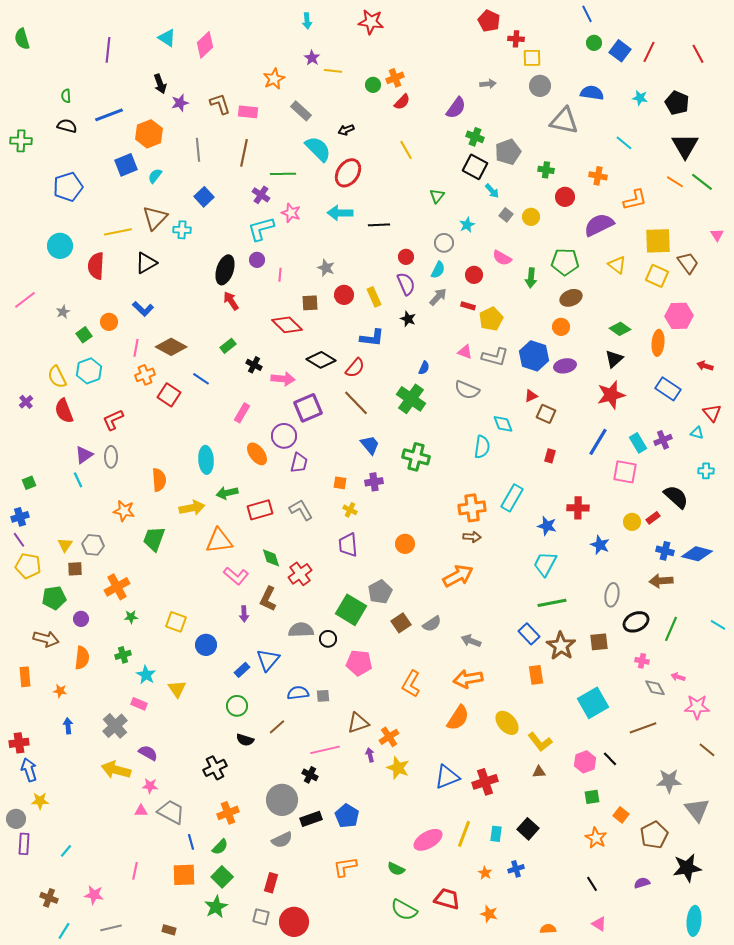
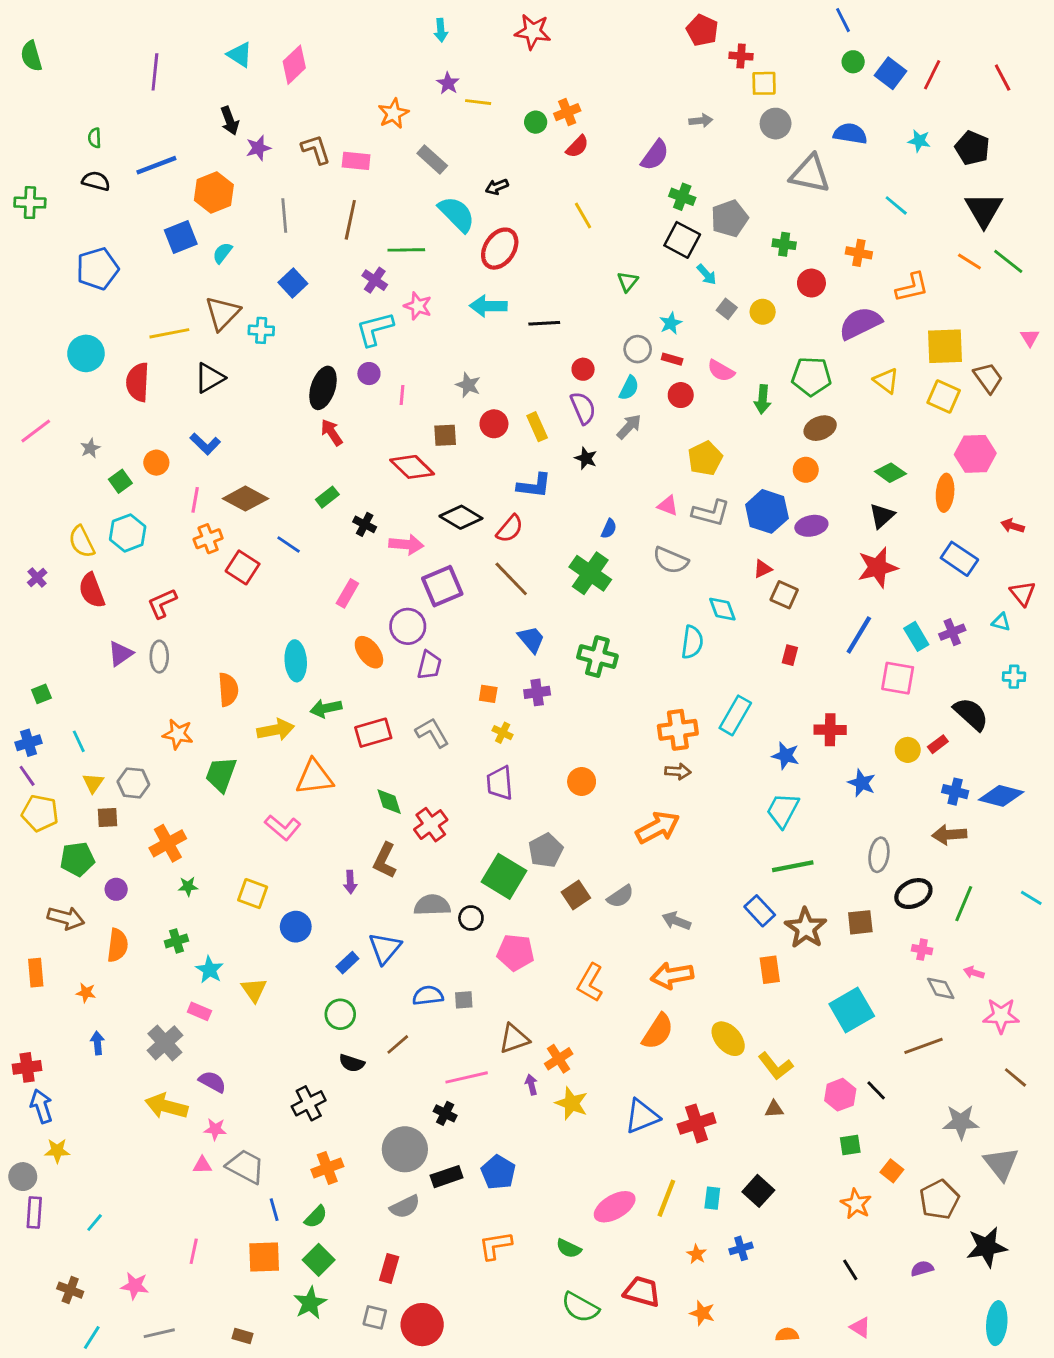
red rectangle: (468, 306) -> (672, 359), moved
cyan line: (78, 480) -> (79, 741), moved
pink L-shape: (236, 576) -> (283, 827), moved

